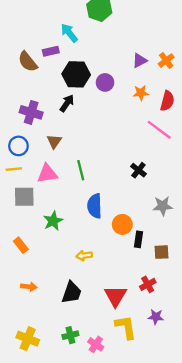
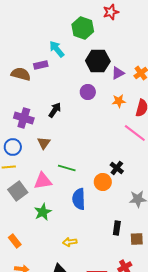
brown semicircle: (28, 62) -> (21, 74), turned 144
black hexagon: (76, 74) -> (98, 61), moved
green line: (81, 170) -> (67, 168), turned -60
pink triangle: (47, 174) -> (43, 181), moved
gray square: (24, 197) -> (18, 191), turned -36
orange circle: (122, 224) -> (103, 182), moved
orange rectangle: (21, 245) -> (15, 241), moved

